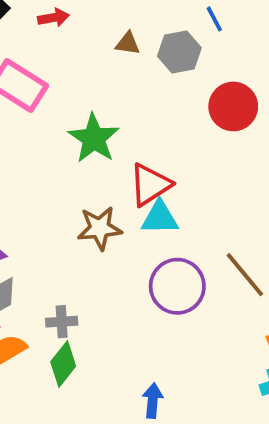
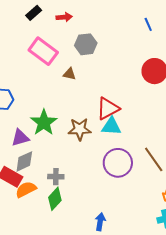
brown triangle: (128, 44) -> (69, 74), moved
gray hexagon: (179, 52) -> (86, 44), moved
green star: (94, 138) -> (44, 122), moved

